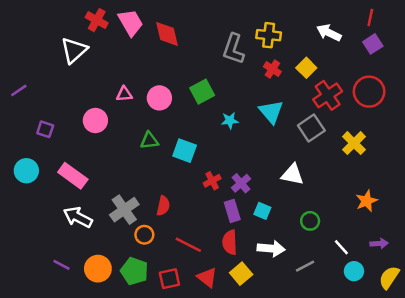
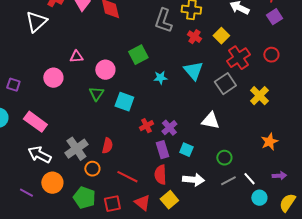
red circle: (369, 92) -> (271, 55), size x0.6
pink circle: (159, 98) -> (105, 70), moved
green triangle: (149, 141) -> (96, 94), turned -49
gray line: (305, 266) -> (228, 181), moved
orange circle: (98, 269) -> (52, 183), moved

